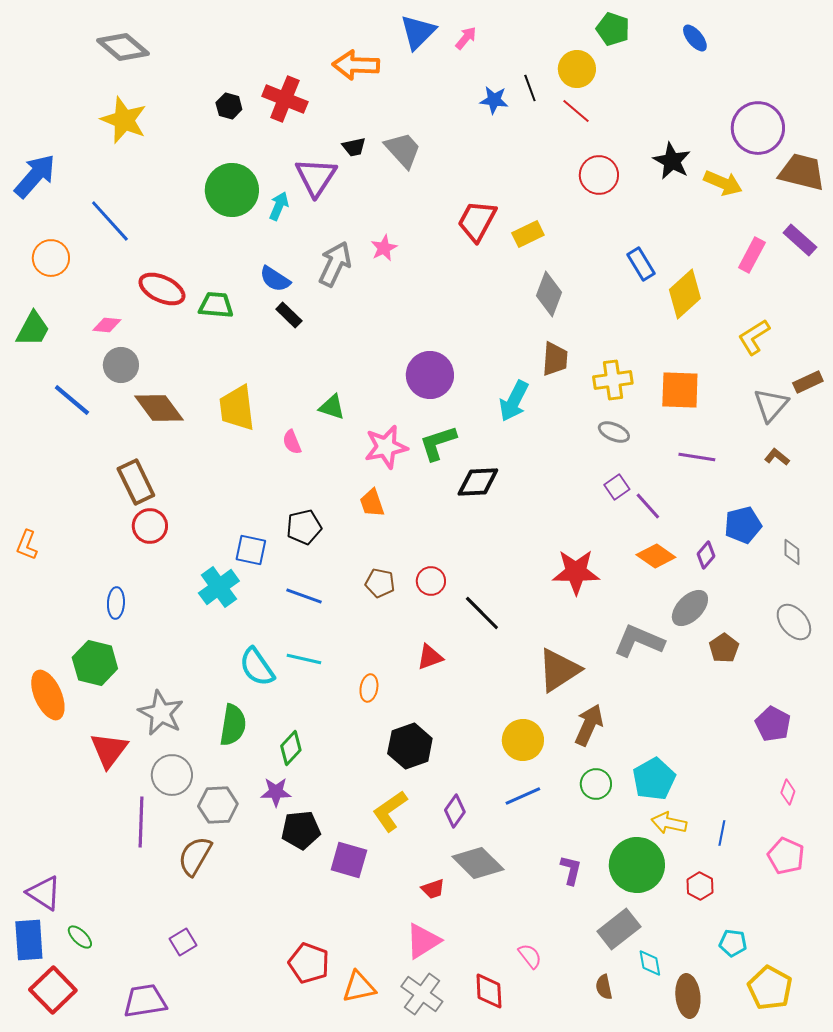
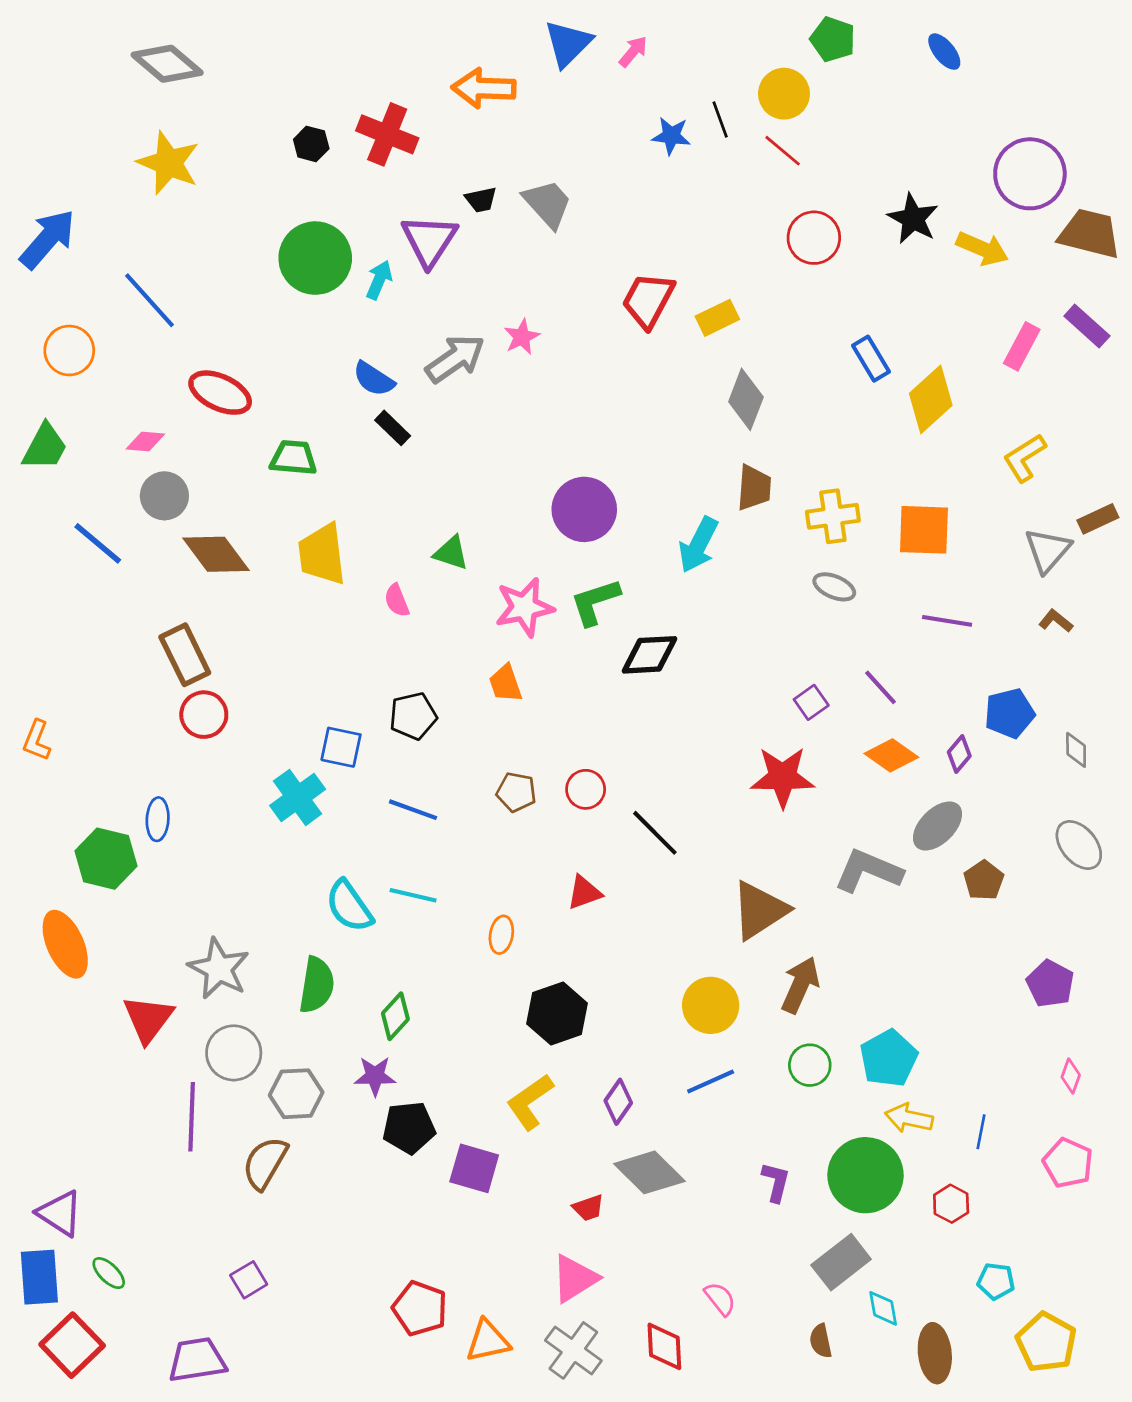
gray arrow: (335, 264) -> (455, 359), turned 30
green trapezoid: (216, 305) -> (293, 458), moved
purple square: (617, 487) -> (811, 702), moved
green hexagon: (95, 663) -> (106, 859), moved

